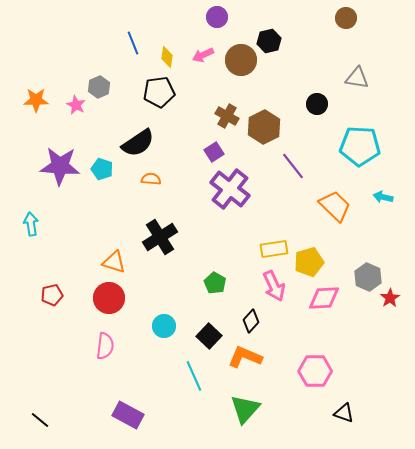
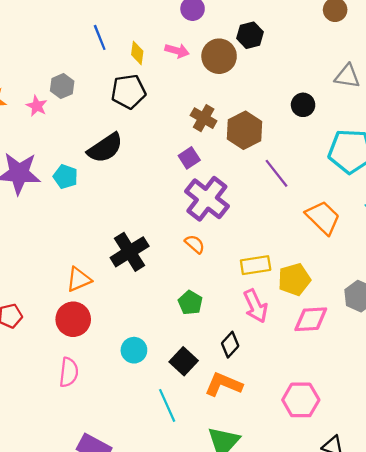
pink arrow: (203, 55) -> (177, 51), turned -140
orange semicircle: (151, 179) -> (195, 244), moved, turned 36
orange triangle: (114, 262) -> (79, 279), turned -40

